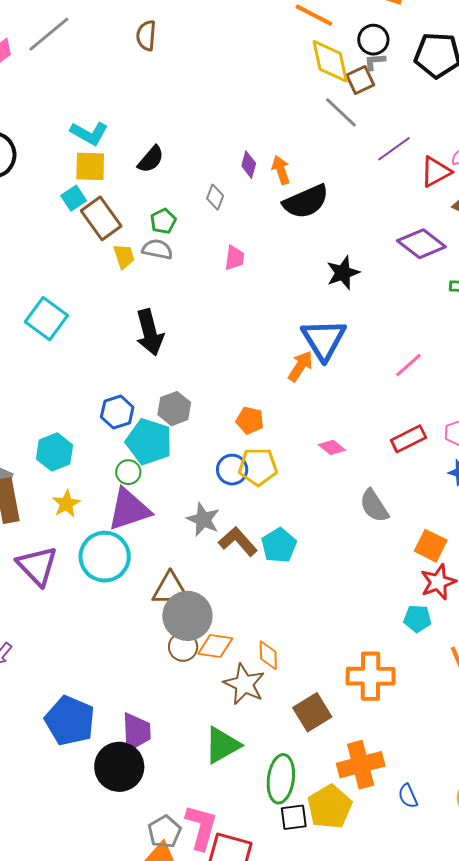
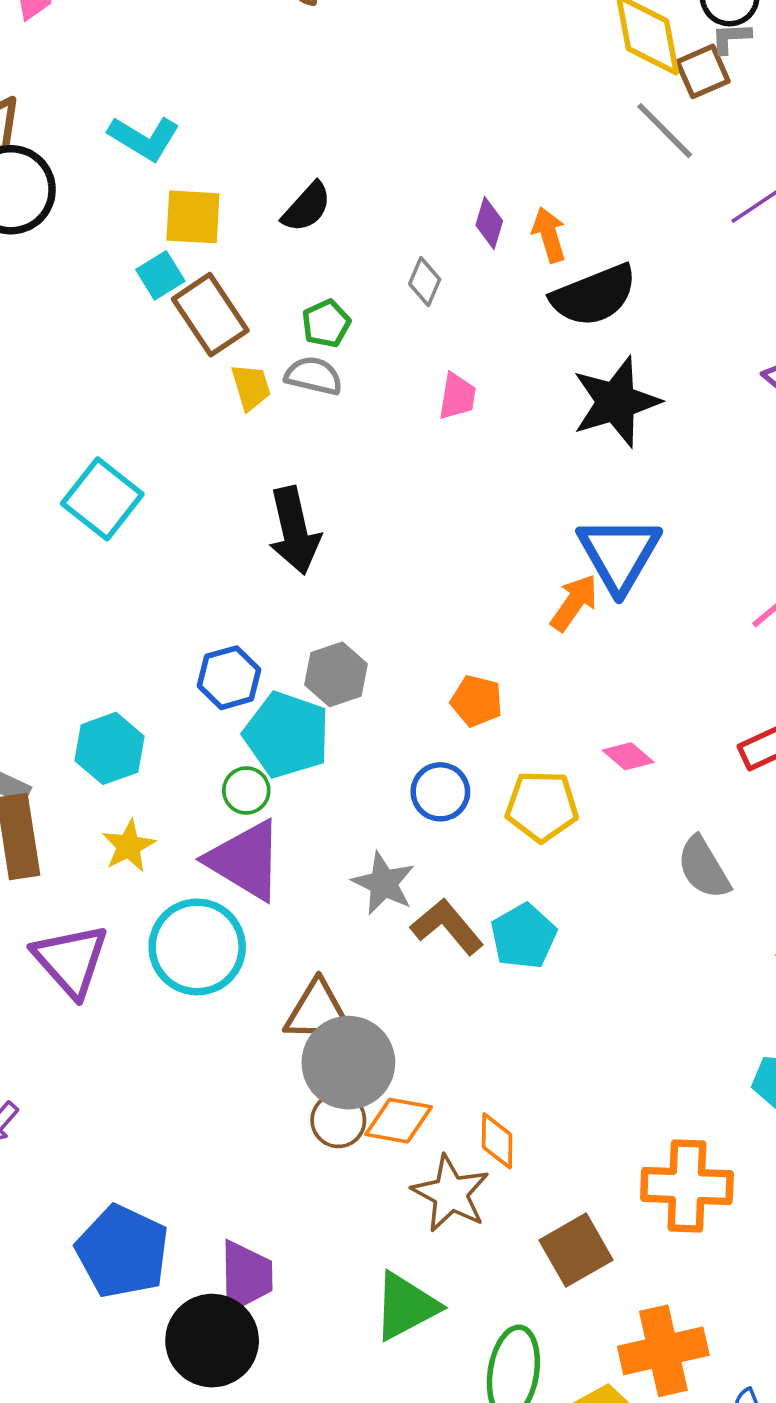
cyan L-shape: (89, 133) -> (144, 138), moved
black star: (343, 273) -> (616, 402), moved, size x1.4
yellow pentagon: (258, 467) -> (542, 806), moved
purple triangle: (129, 509) -> (245, 860), turned 48

